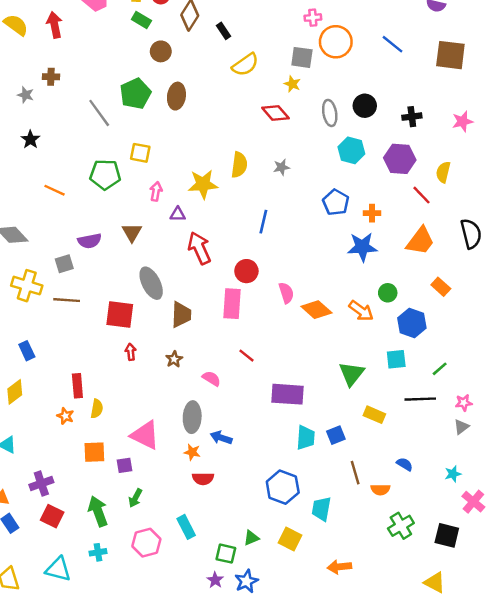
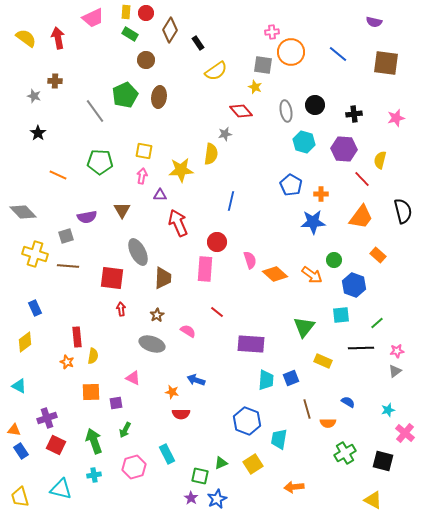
yellow square: (140, 153) -> (144, 151), moved
gray star: (281, 167) -> (225, 134), moved
gray ellipse: (192, 417) -> (152, 344), moved, turned -75
pink triangle: (145, 435) -> (133, 378), size x0.6
yellow square: (290, 539) -> (253, 464), turned 30

